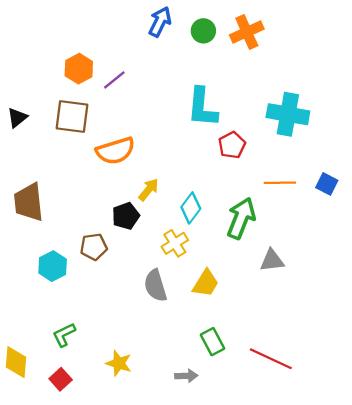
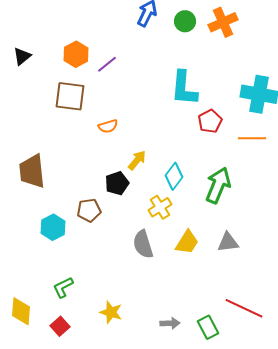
black triangle: (17, 118) -> (22, 56), moved
orange semicircle: (115, 151) -> (108, 126), size x0.6
orange line: (280, 183) -> (252, 138), moved
gray triangle: (272, 260) -> (228, 242), moved
green rectangle: (213, 342) -> (208, 327), moved

